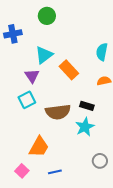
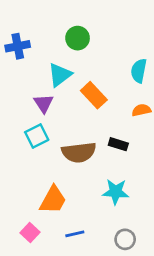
green circle: (47, 16) -> (78, 38), moved
cyan star: (85, 127) -> (116, 192), moved, turned 30
gray circle: (100, 161) -> (125, 239), moved

